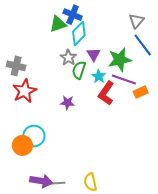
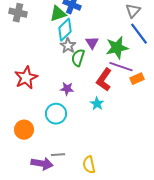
cyan diamond: (79, 33) -> (65, 30), moved
gray cross: (16, 66) -> (18, 13), moved
cyan star: (99, 76) -> (97, 104), moved
cyan circle: (34, 136) -> (56, 114), moved
gray line: (58, 183) -> (58, 155), moved

